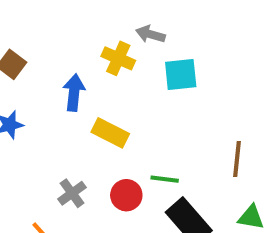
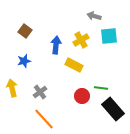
yellow cross: (118, 58) -> (81, 40), moved, turned 35
gray cross: (72, 193) -> (40, 92), moved

